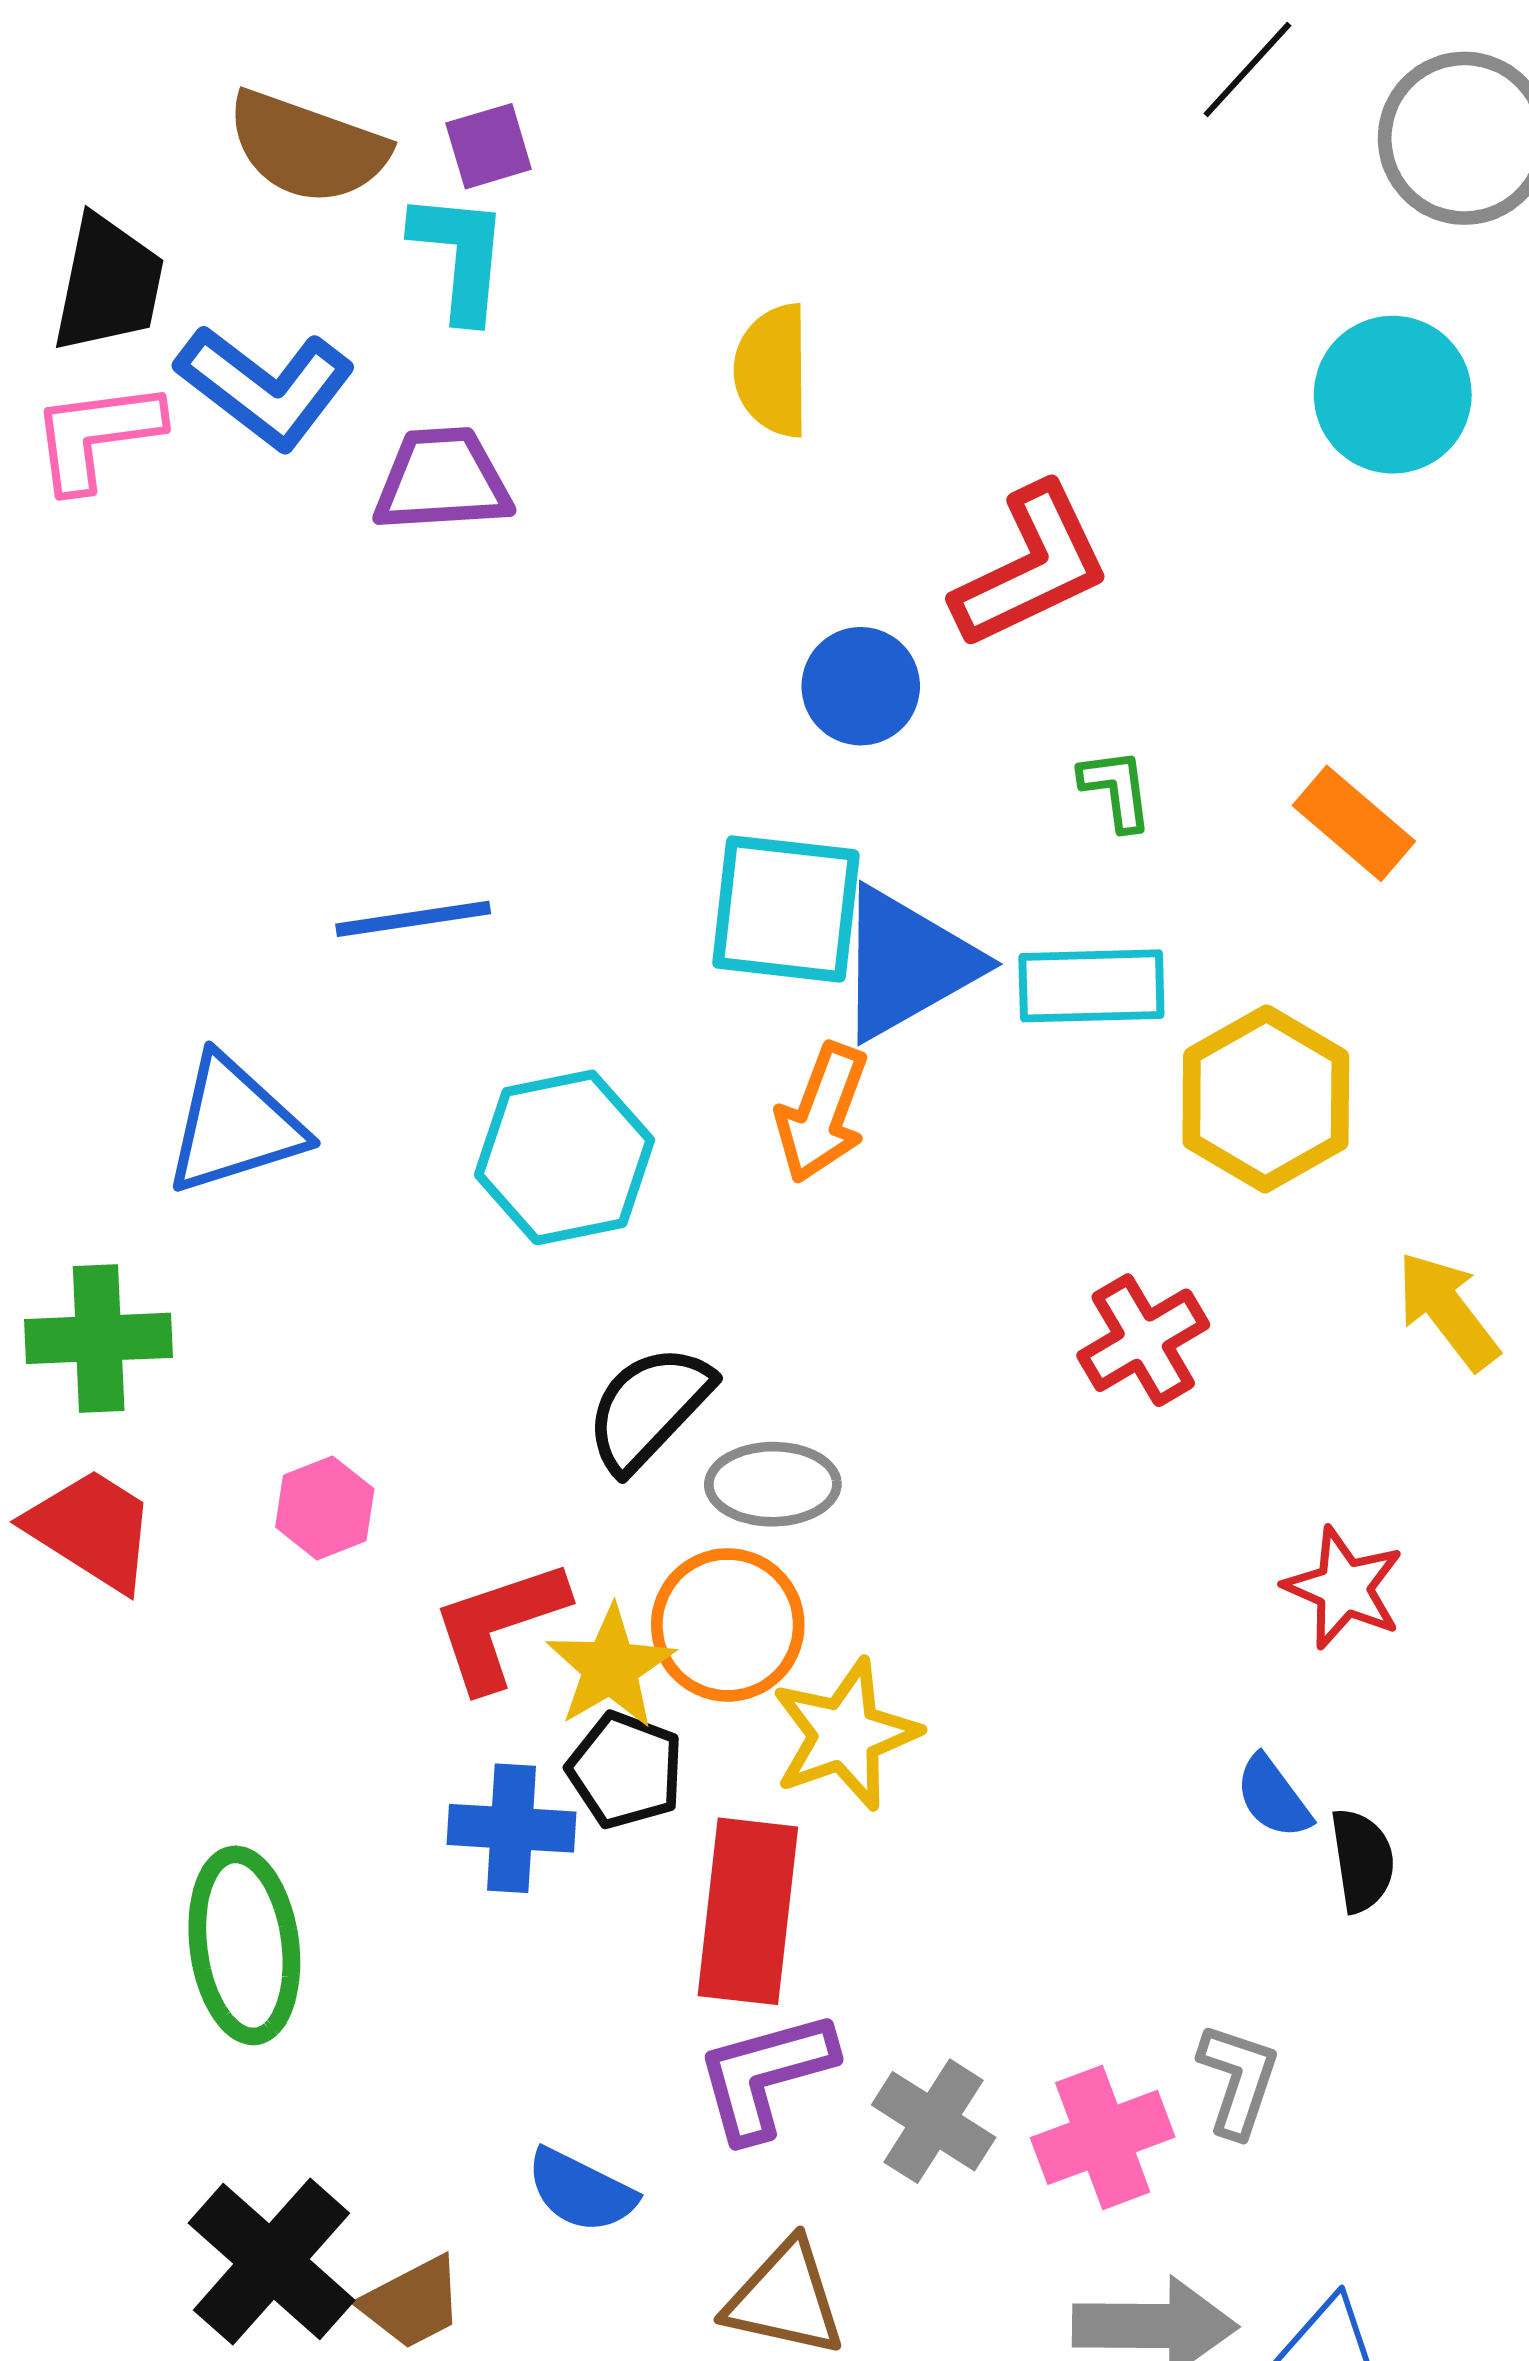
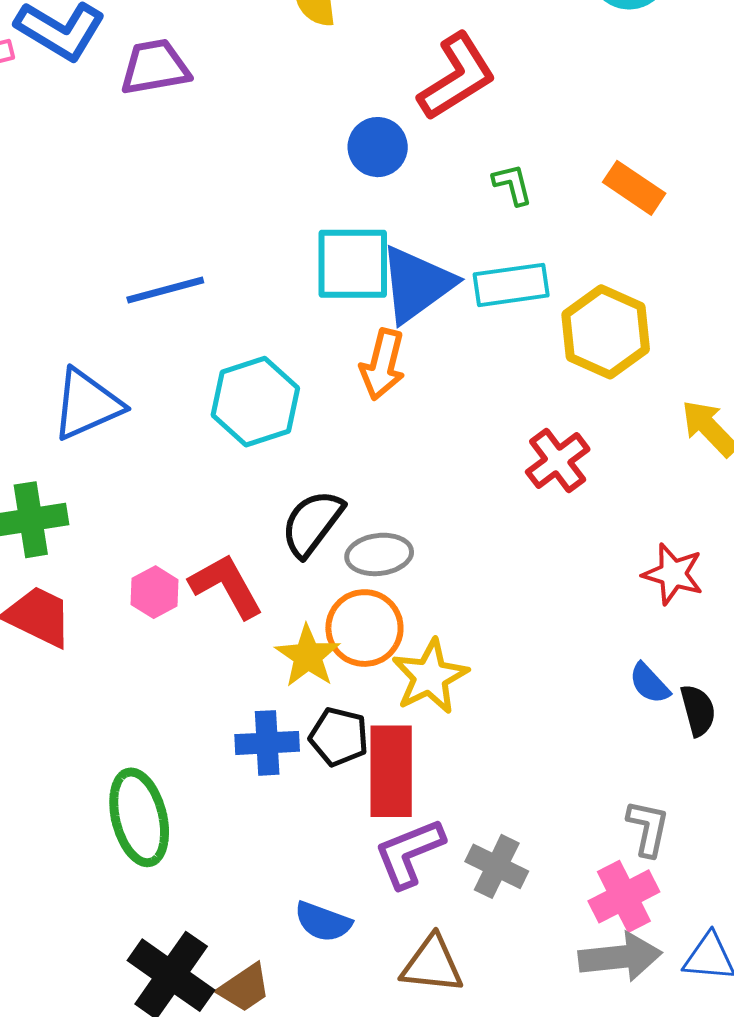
red L-shape: (499, 1625) -> (226, 586), moved, turned 86
black pentagon: (625, 1770) -> (339, 737), moved
pink cross: (1103, 2137) -> (624, 896), moved

